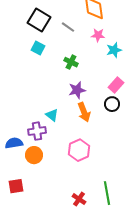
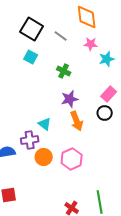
orange circle: (34, 155) -> (44, 157), moved

